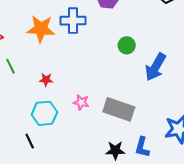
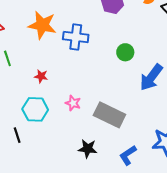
blue cross: (73, 21) -> (76, 37), moved
blue L-shape: (142, 147) -> (128, 155), turned 35
black star: (115, 151) -> (88, 149), moved

